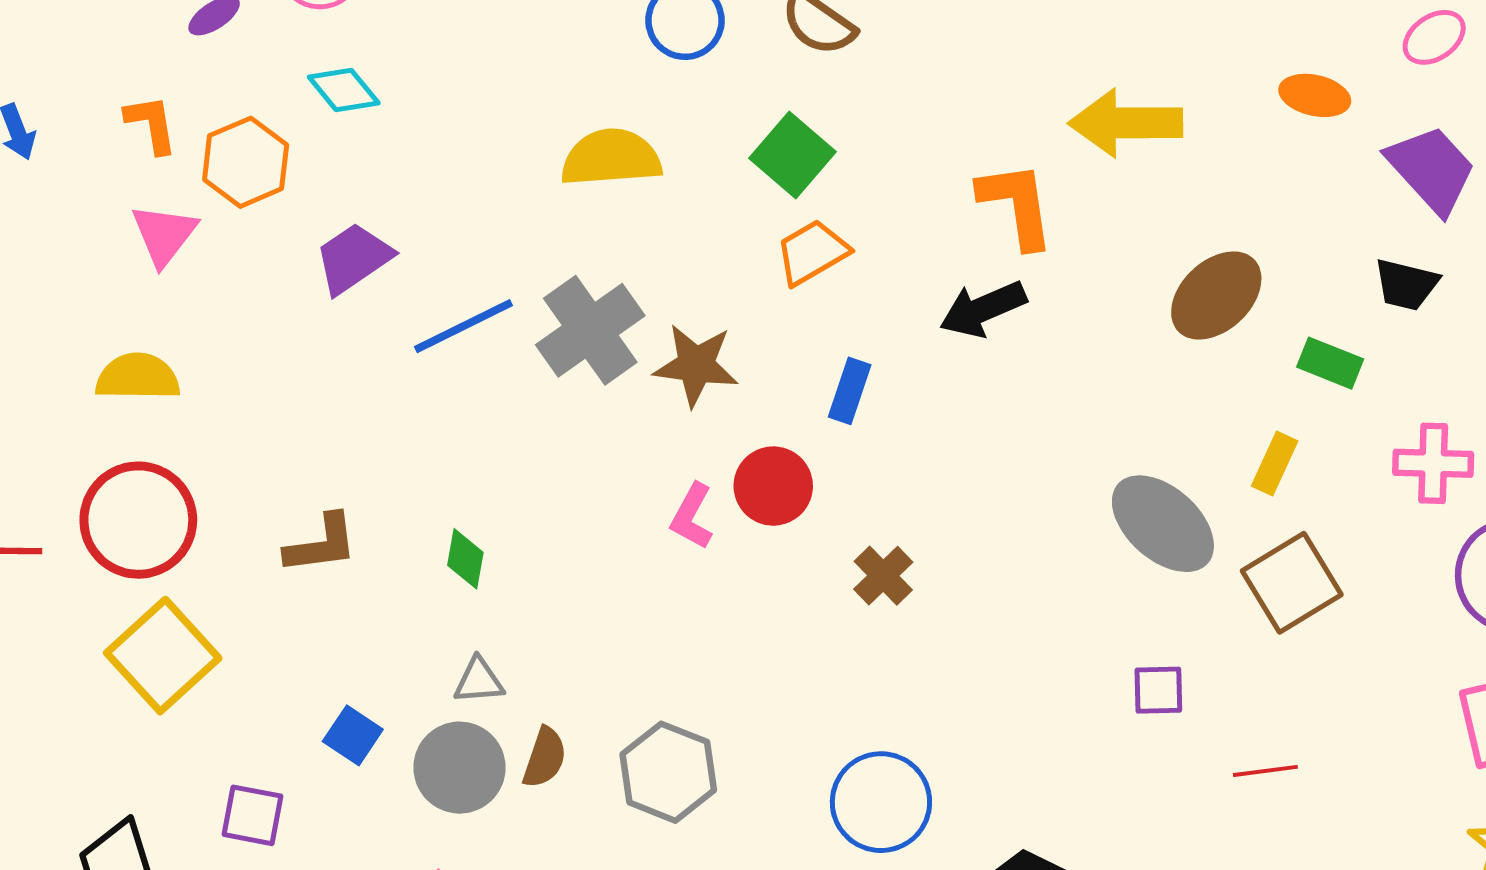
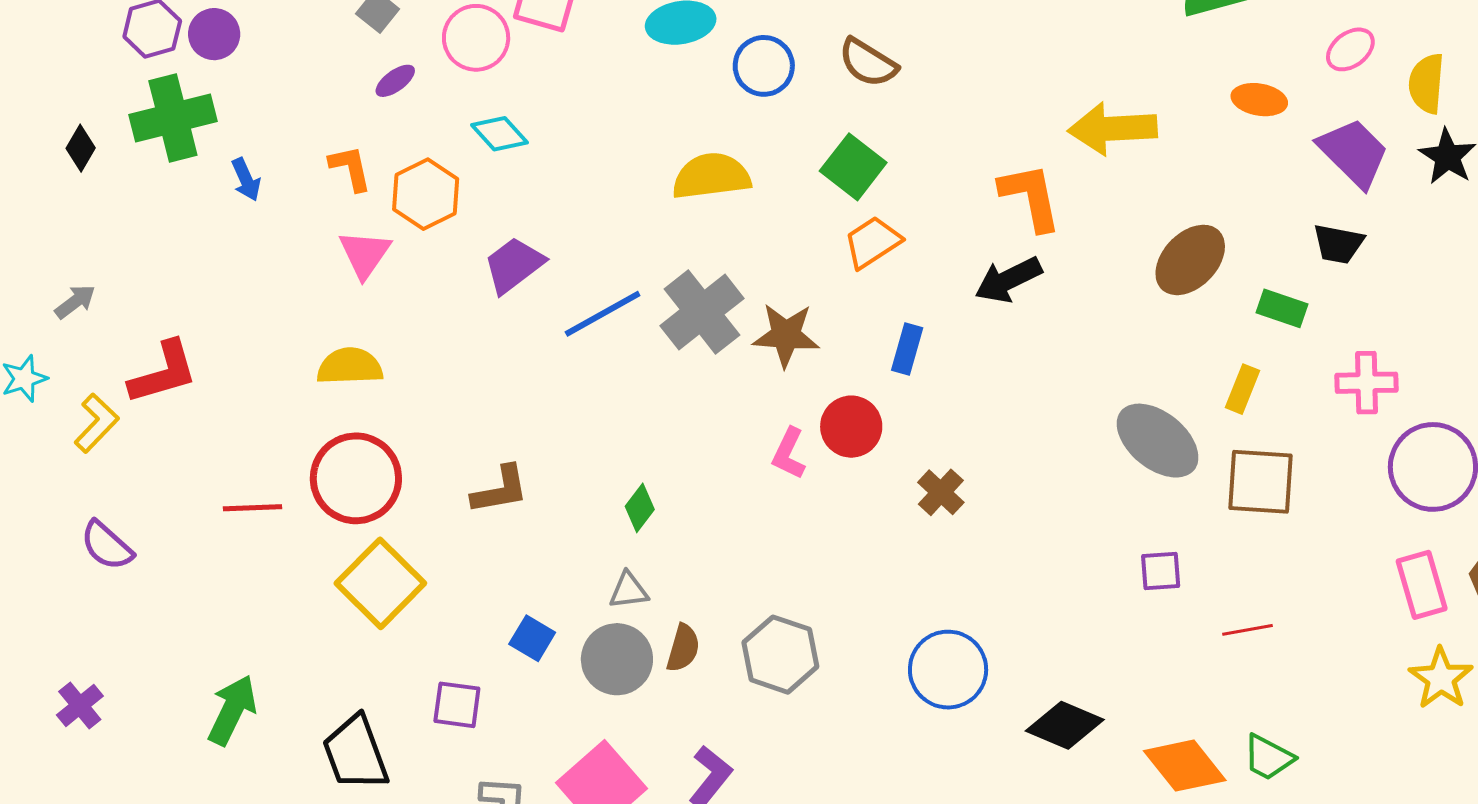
green diamond: (465, 559) -> (640, 508), moved, turned 30
brown square: (1292, 583) -> (1261, 482), turned 38

